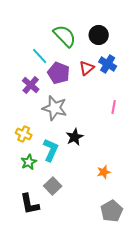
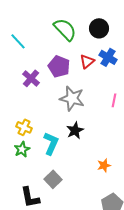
cyan line: (40, 56) -> (18, 41), moved
gray star: (55, 108) -> (72, 98), moved
green star: (29, 162) -> (22, 149), moved

